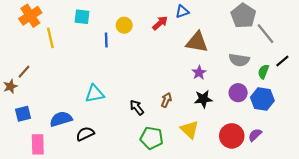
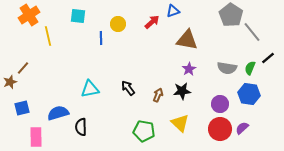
gray semicircle: (239, 60) -> (227, 68), moved
purple circle: (238, 93) -> (220, 104), moved
black star: (203, 99) -> (182, 91), moved
black arrow: (137, 107) -> (128, 88), moved
black semicircle: (85, 134) -> (81, 127), turned -66

